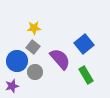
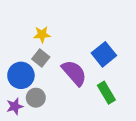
gray circle: (35, 72) -> (36, 98), moved

